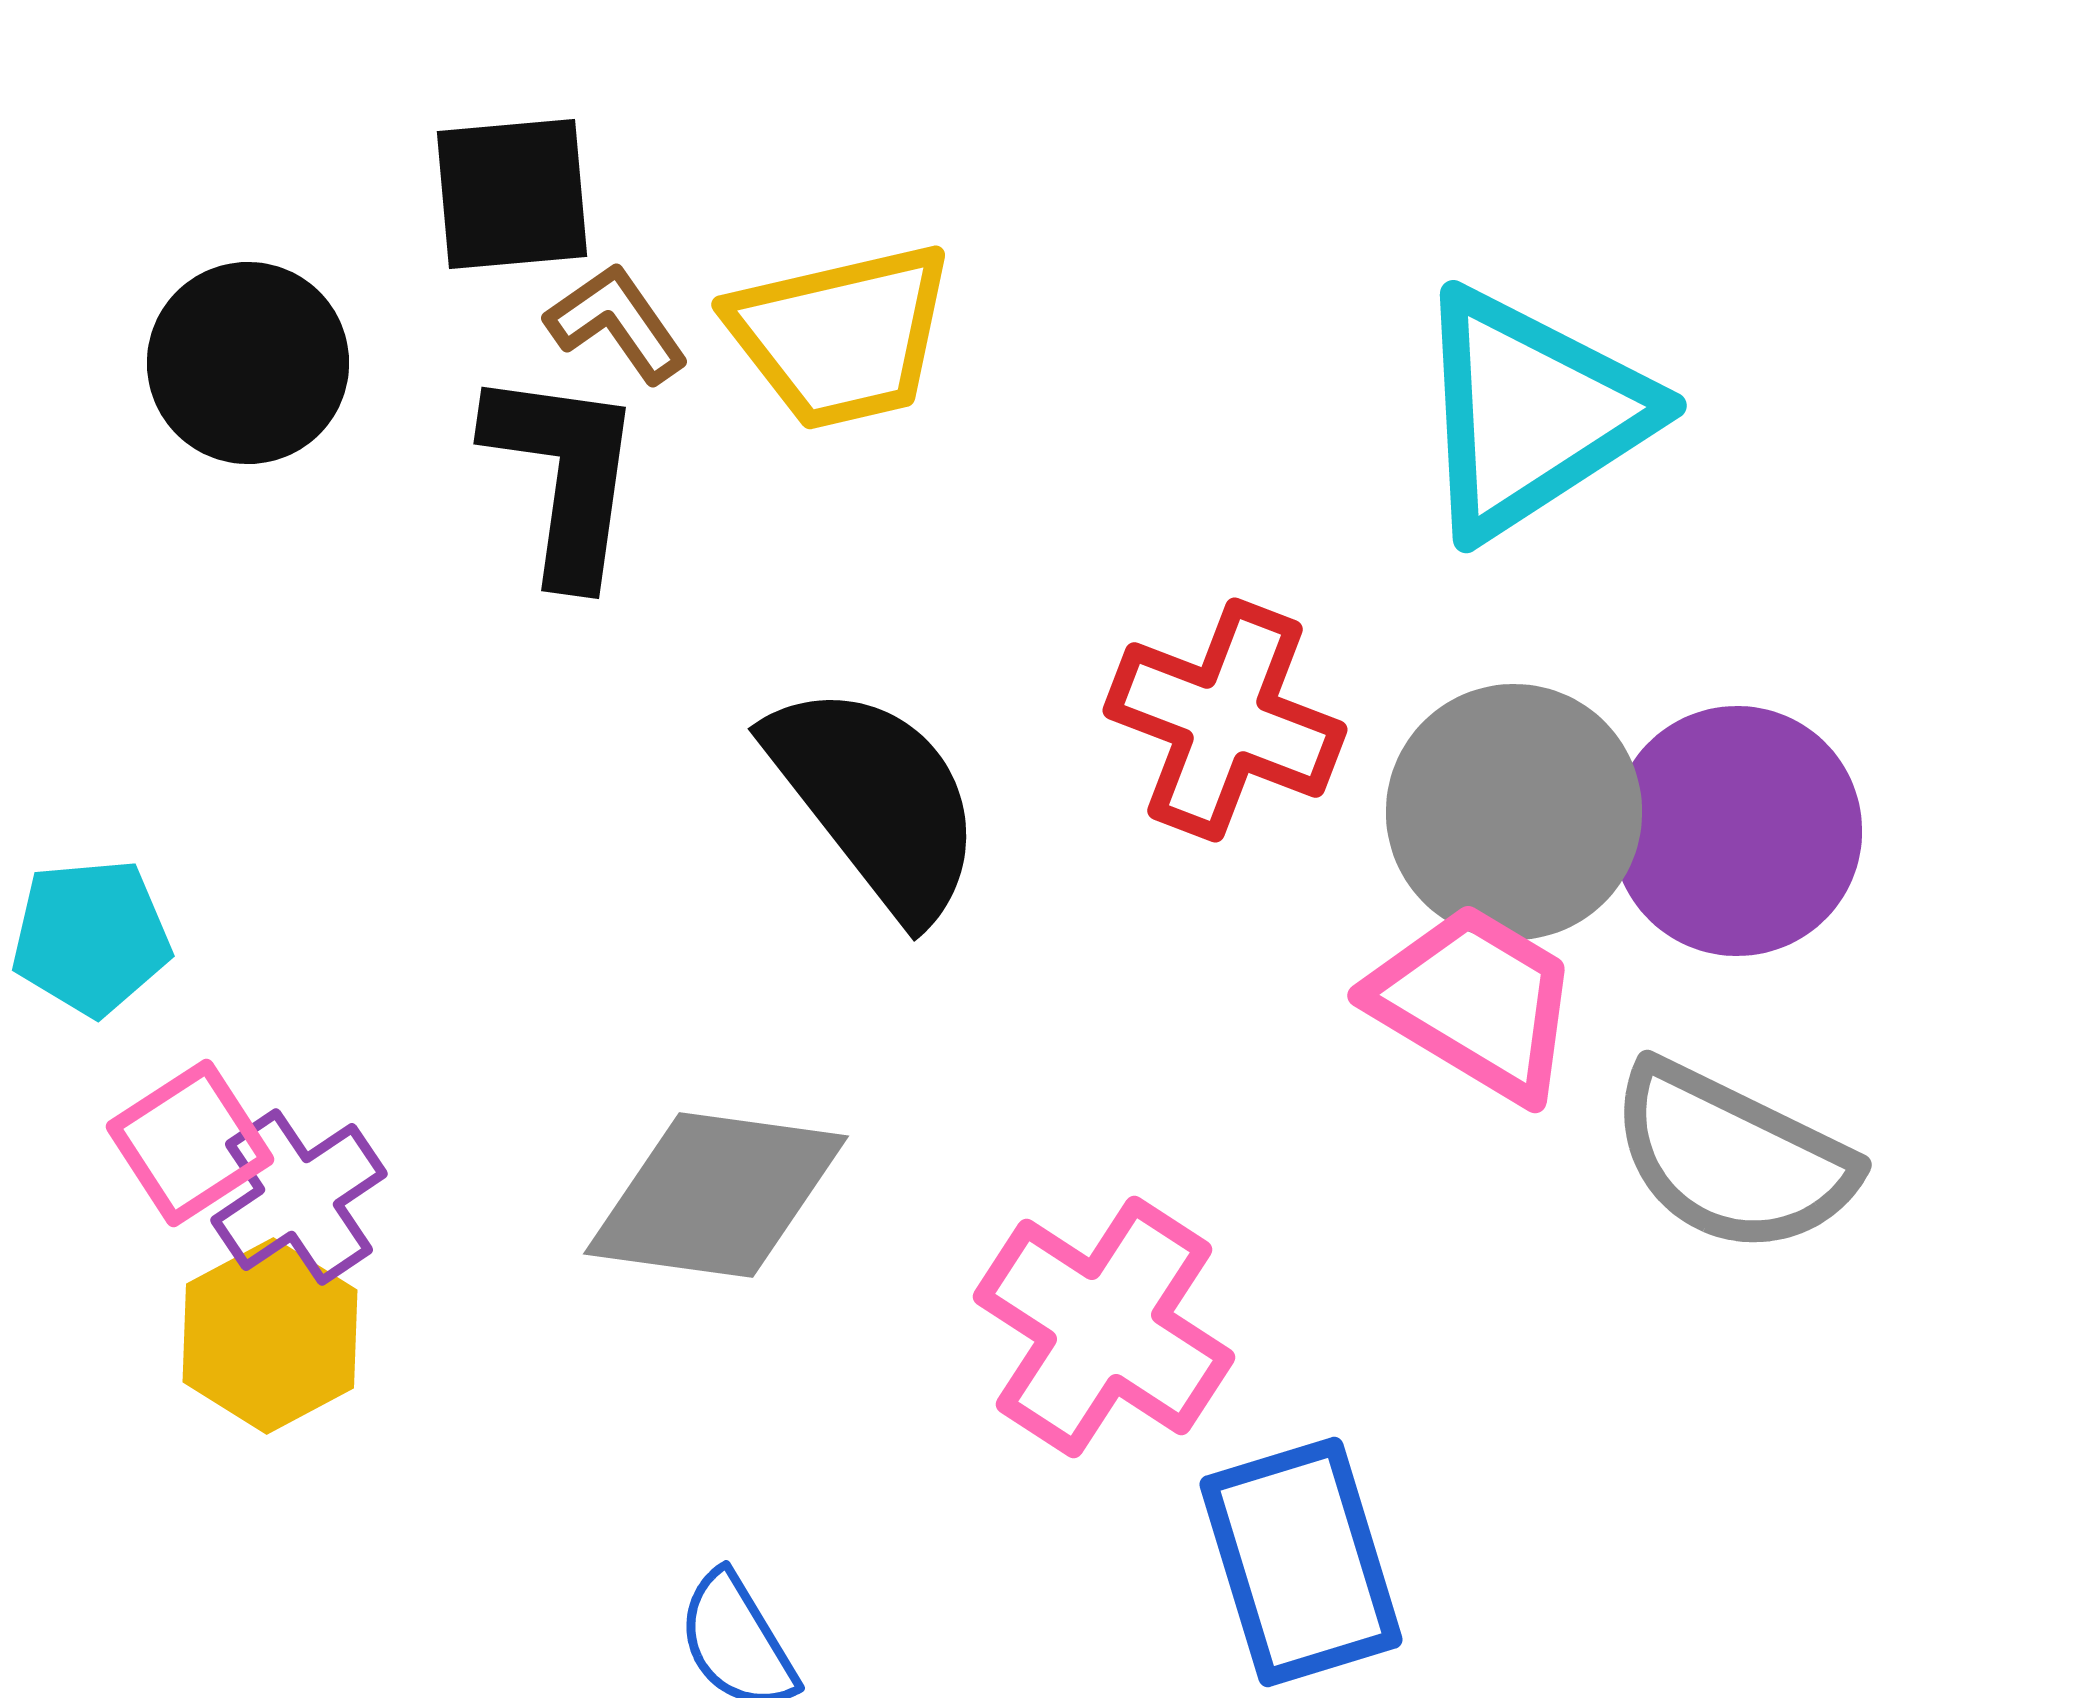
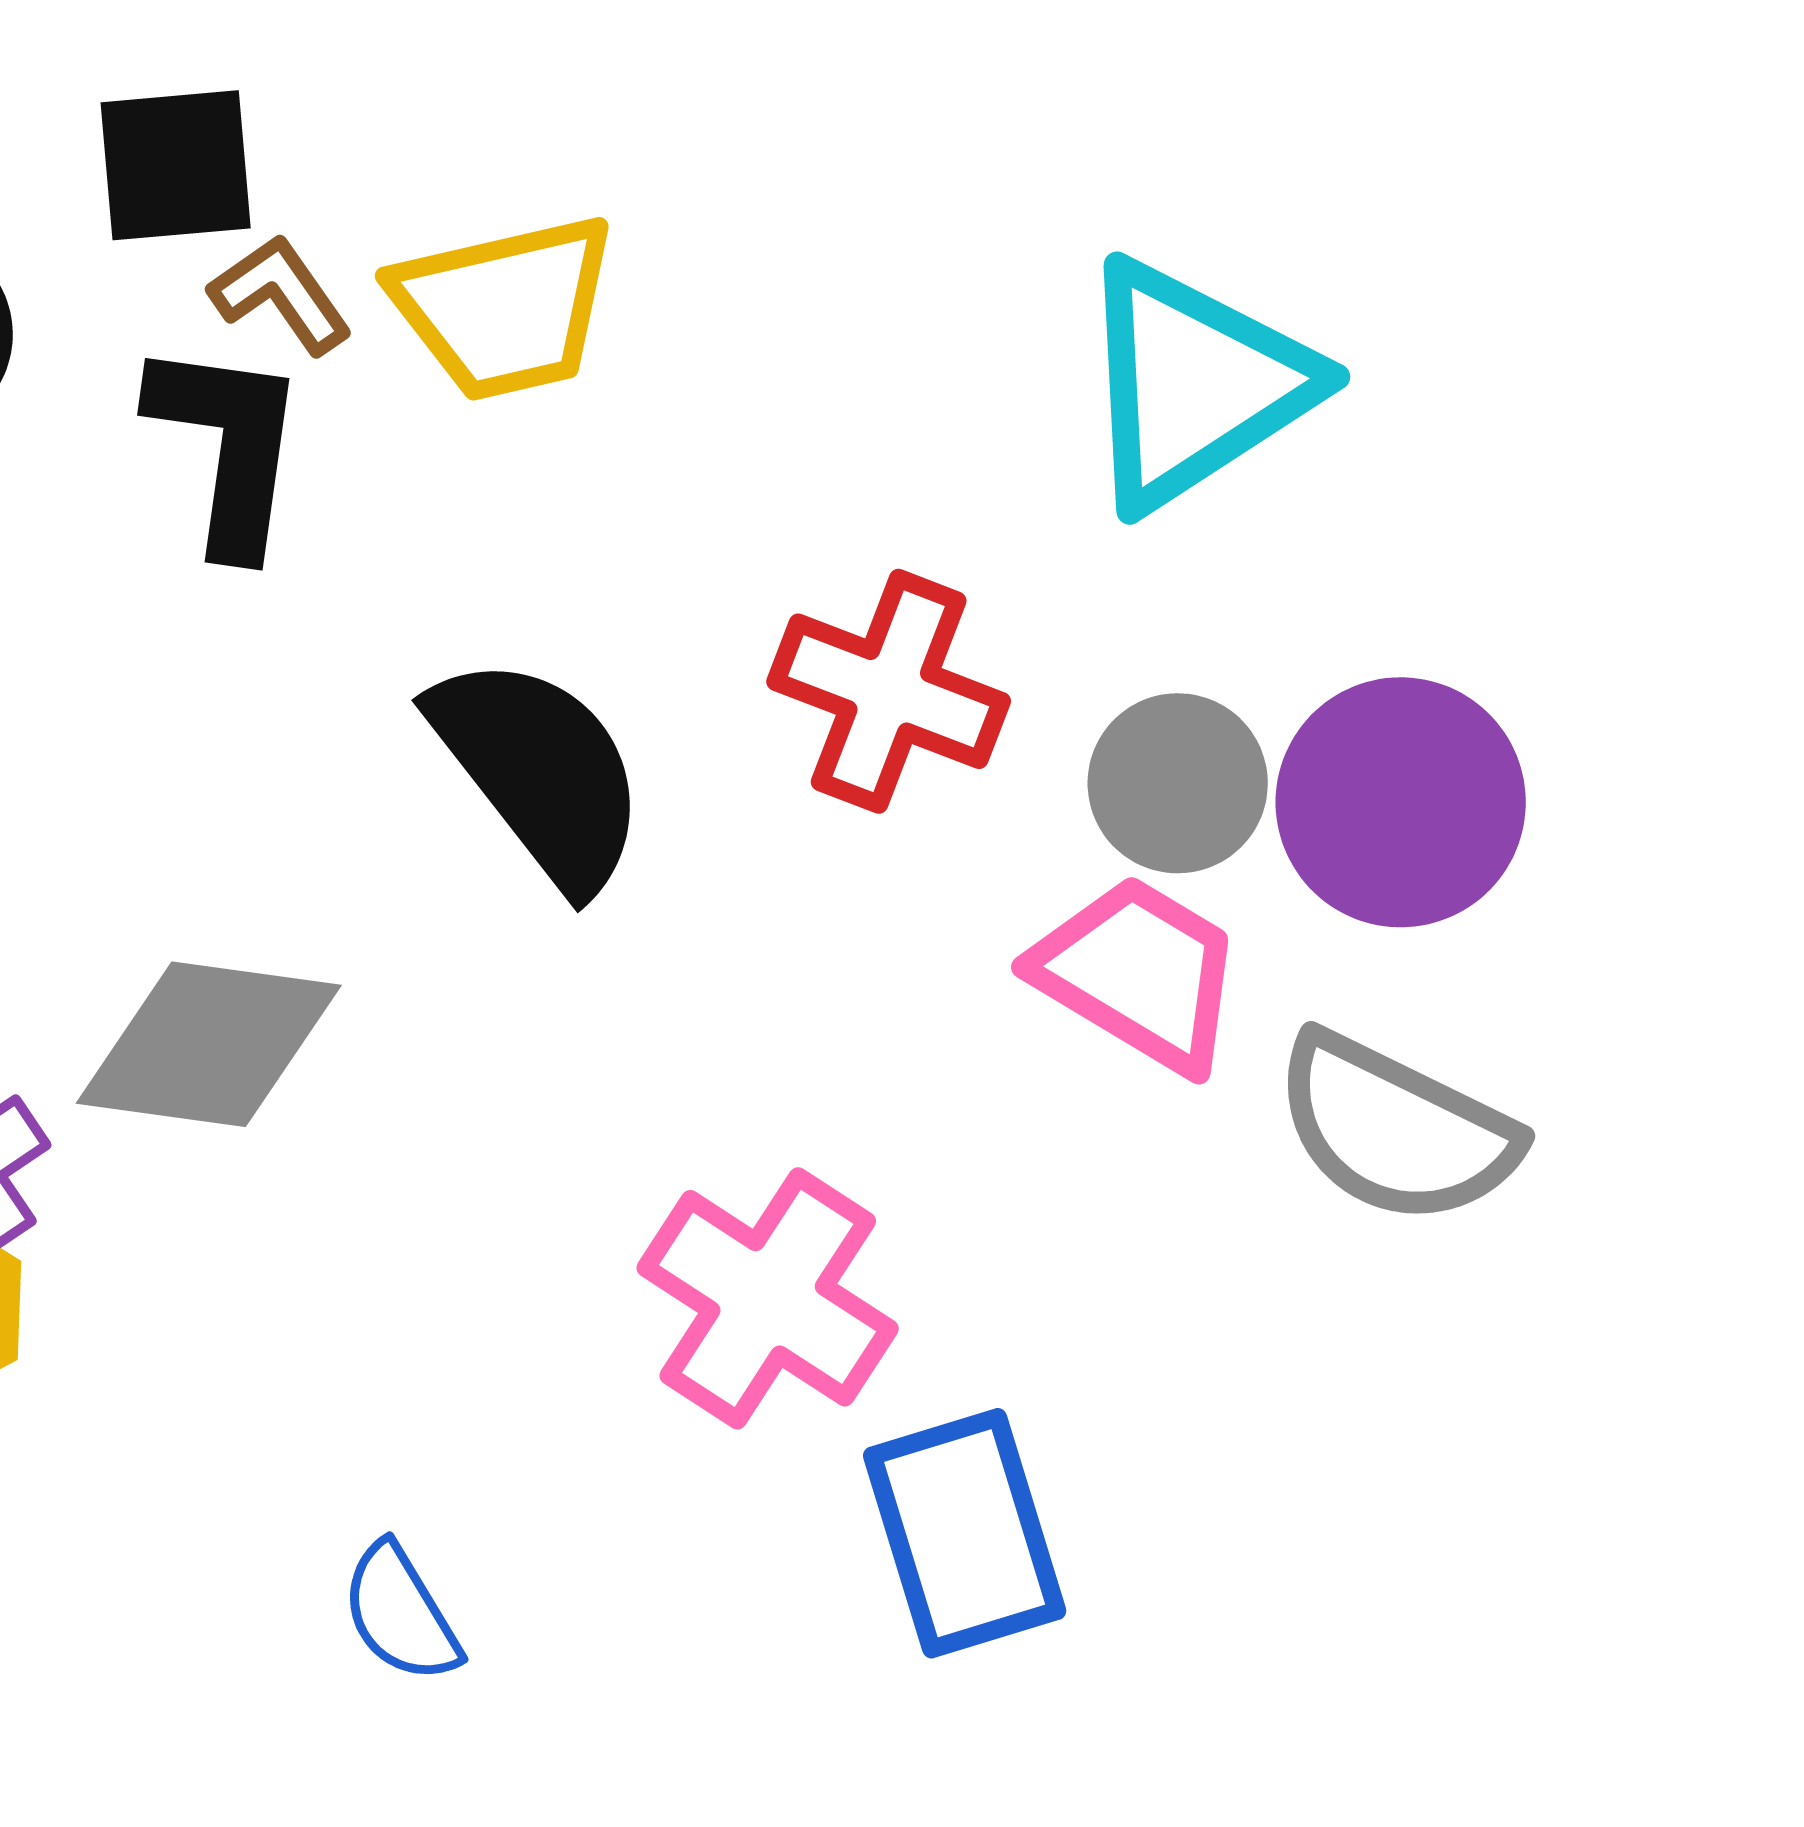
gray circle: (1514, 812) -> (1178, 783), size x0.7
gray diamond: (716, 1195) -> (209, 1044), moved

